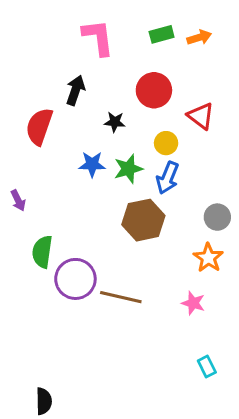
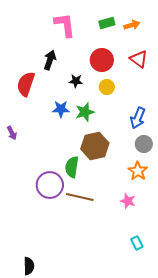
red triangle: (201, 116) -> (139, 59), moved
yellow circle: (166, 143) -> (107, 87), moved
blue arrow: (168, 178) -> (138, 118), moved
green semicircle: (42, 252) -> (72, 167), moved

